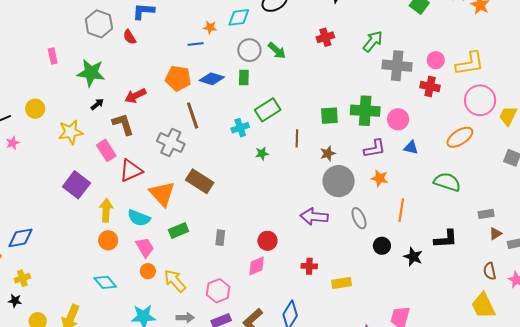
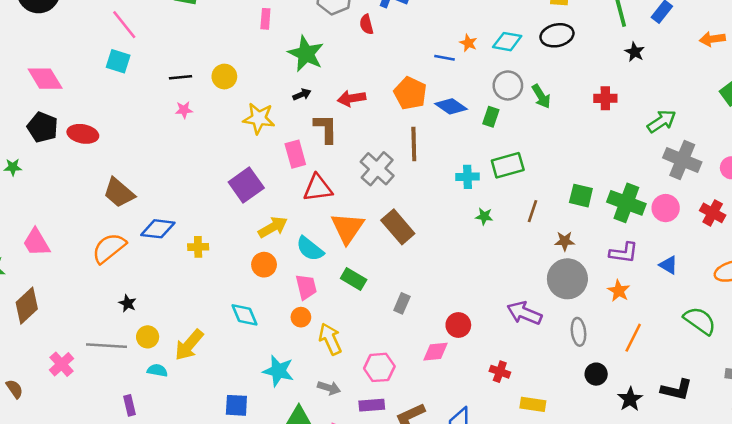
red cross: (430, 86) -> (713, 213), moved
pink circle: (398, 119) -> (666, 208), moved
yellow arrow: (106, 210) -> (273, 227), turned 40
green rectangle: (179, 230) -> (354, 279), turned 36
yellow cross: (22, 278) -> (198, 247), moved

